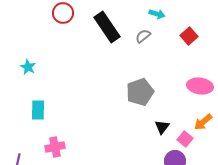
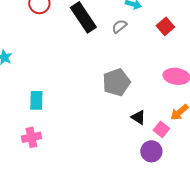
cyan rectangle: (38, 110) -> (36, 100), moved
black triangle: (162, 127) -> (138, 117), turned -35

